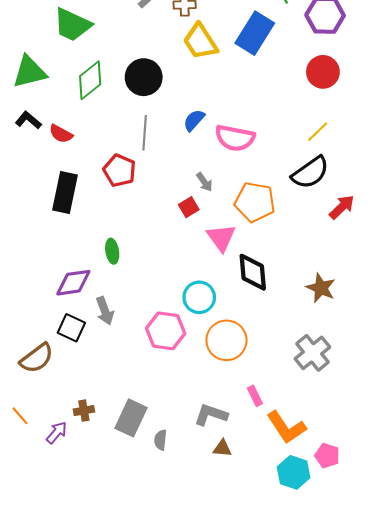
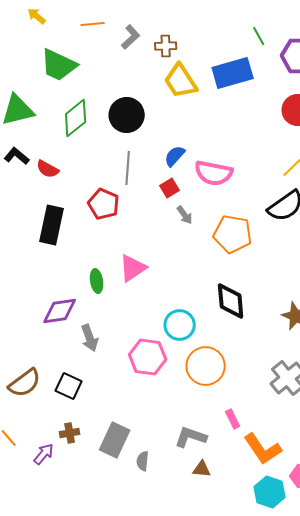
blue rectangle: (255, 33) -> (233, 73), turned 42
red square: (189, 207) -> (170, 188), moved
pink triangle: (221, 238) -> (133, 268), moved, turned 32
black square: (71, 328) -> (69, 386), moved

